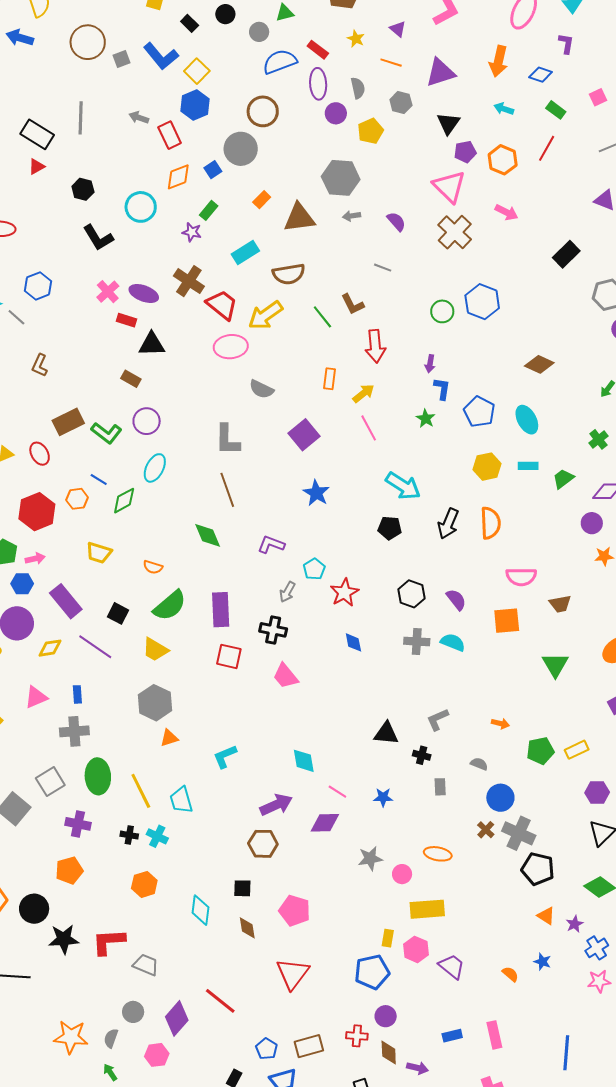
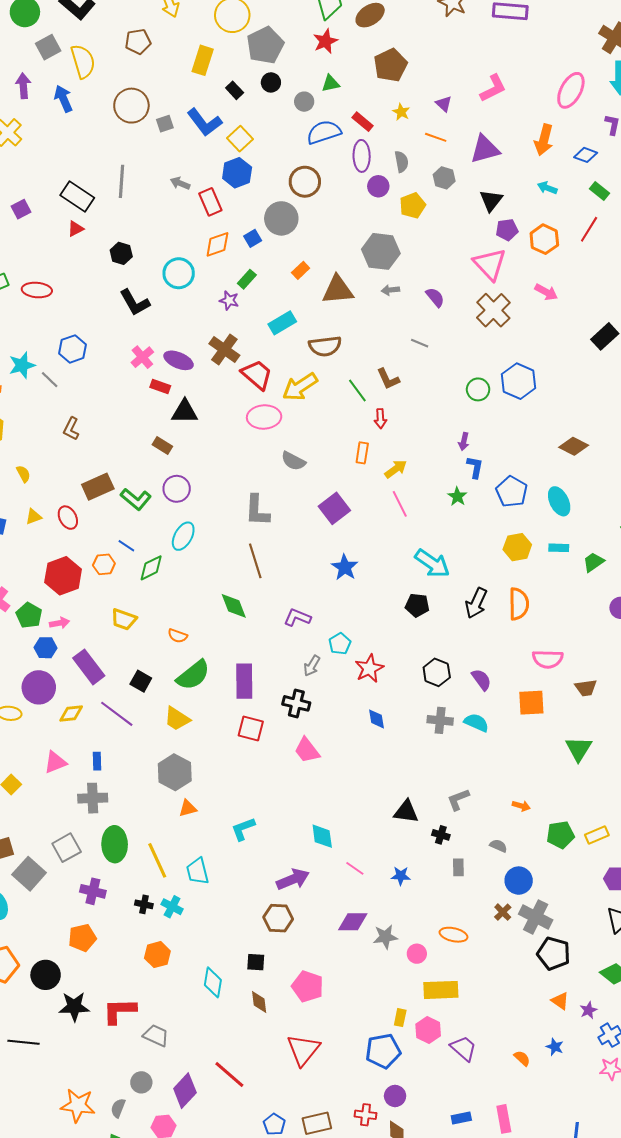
blue arrow: (20, 38) -> (63, 99), turned 48
red arrow: (375, 346) -> (380, 419), moved, size x0.6
purple diamond: (325, 823) -> (353, 922), moved

